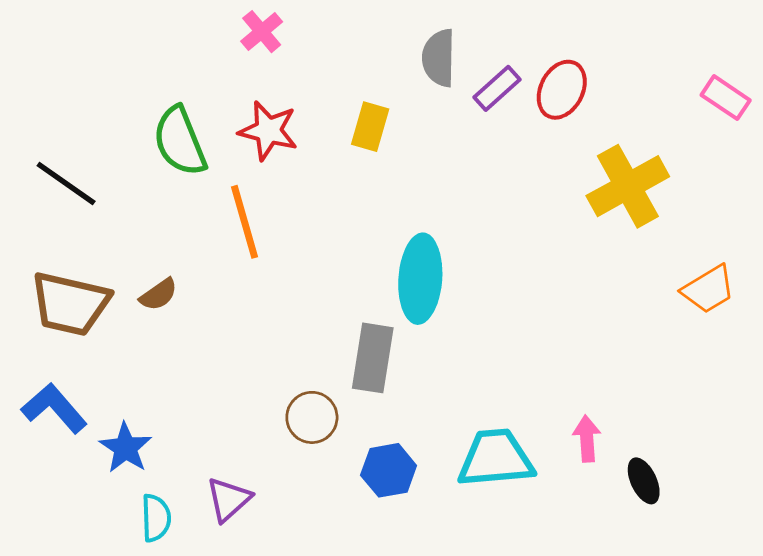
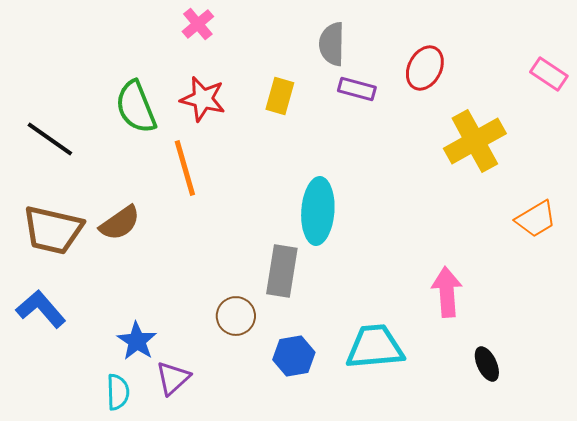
purple rectangle: (497, 88) -> (357, 89), moved, turned 57
brown semicircle: (159, 295) -> (120, 223), size x1.4
pink arrow: (587, 439) -> (447, 292), moved, size x1.4
blue star: (126, 448) -> (137, 341), moved

